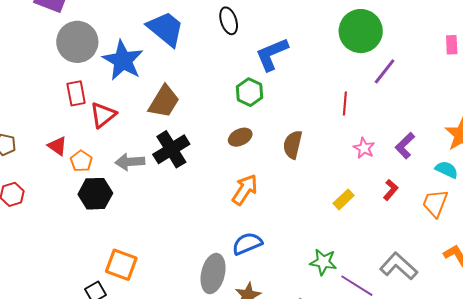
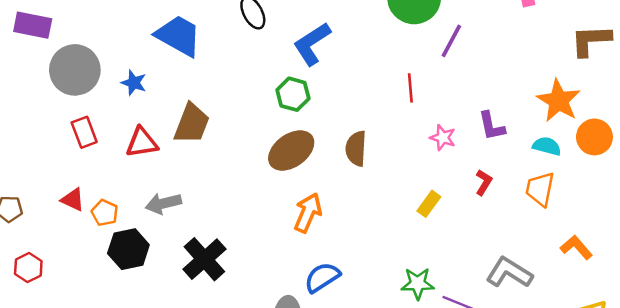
blue star: (123, 60) -> (134, 83), size x0.5
red triangle: (103, 115) -> (142, 143), moved, turned 40
brown ellipse: (240, 137) -> (291, 150), size x1.6
purple L-shape: (405, 146) -> (492, 126), turned -48
black cross: (171, 149) -> (204, 259), moved

